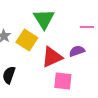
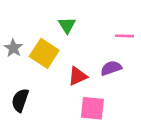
green triangle: (44, 19) -> (67, 25), size x0.6
red triangle: (52, 57) -> (78, 76), size x0.7

